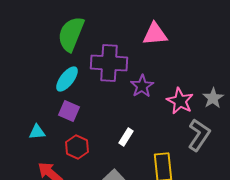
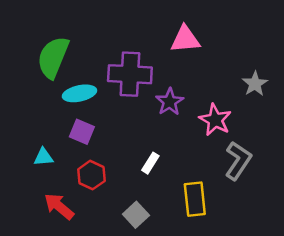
green semicircle: (71, 34) -> (53, 57), moved
cyan ellipse: (67, 79) -> (79, 93), turned 40
gray star: (213, 98) -> (255, 84), moved

